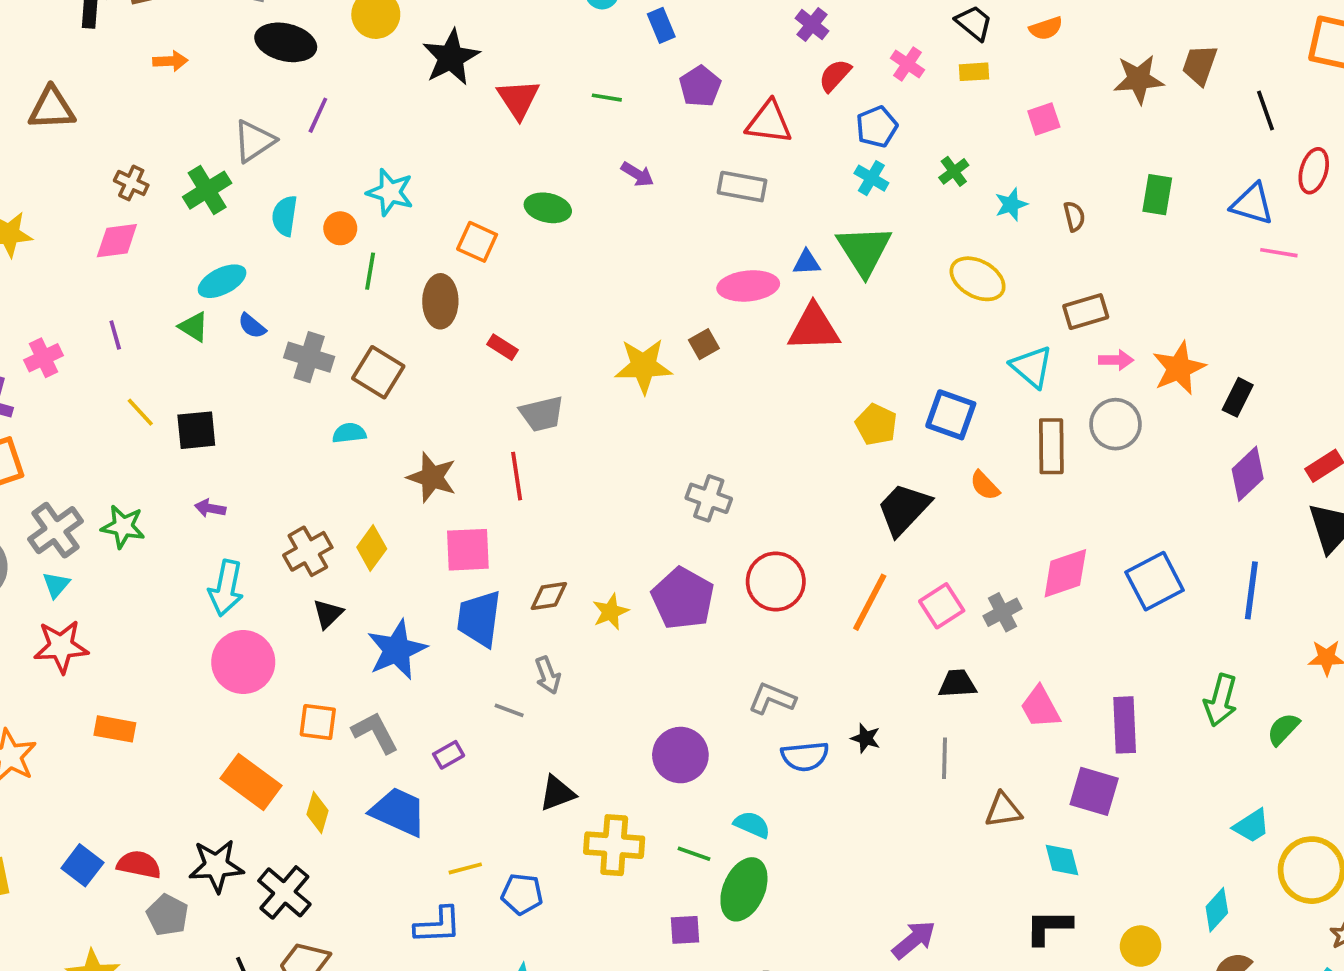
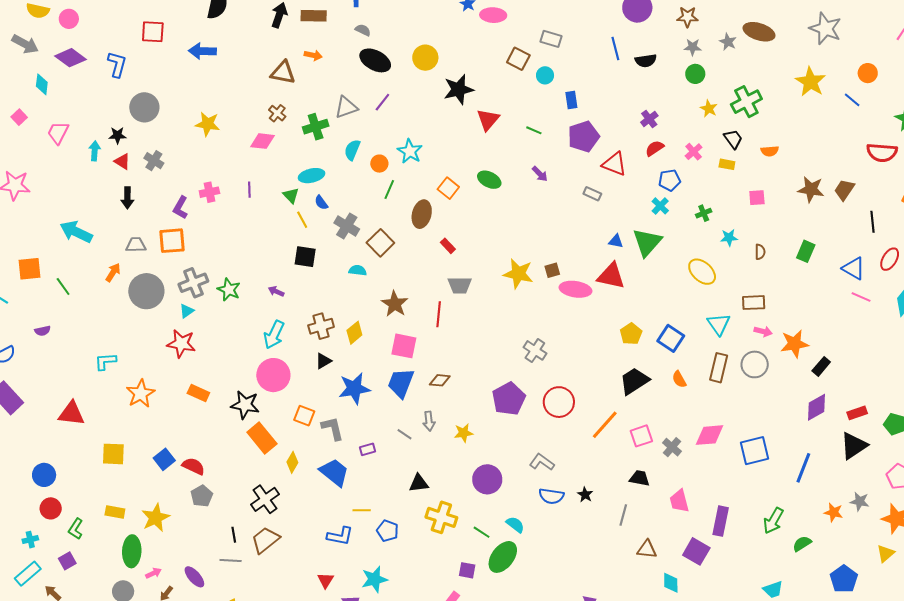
purple pentagon: (700, 86) -> (584, 136), size x1.4
brown triangle: (52, 108) -> (283, 73), moved
gray rectangle: (742, 187) -> (592, 194), size x0.7
pink ellipse: (748, 286) -> (575, 289), moved
yellow line: (140, 412) -> (302, 220), moved
black square: (196, 430) -> (305, 257), moved
yellow star: (610, 612) -> (464, 433), moved
gray cross: (1002, 612) -> (672, 447), turned -36
black star: (216, 866) -> (245, 405), moved

